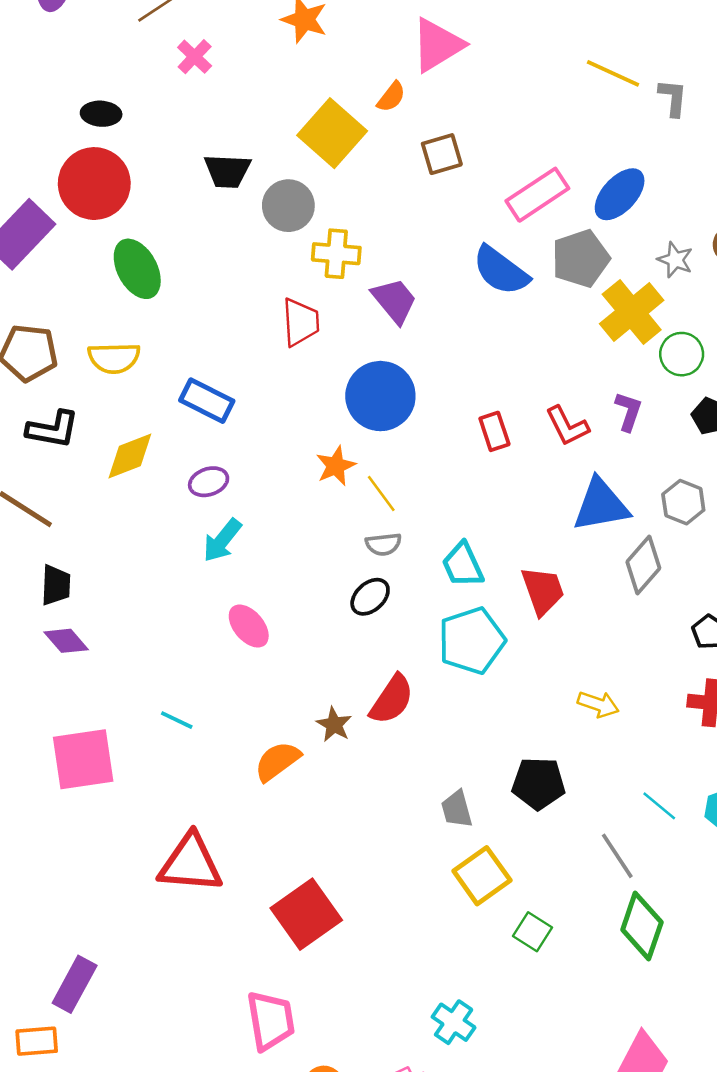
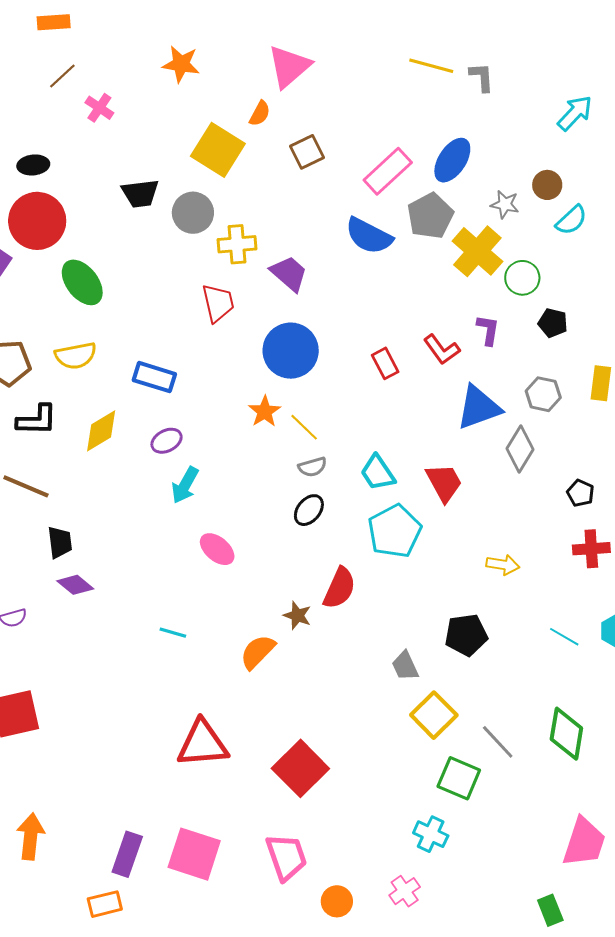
pink square: (83, 759) -> (194, 854), moved, turned 36
gray line: (617, 856) -> (498, 742), moved
green square: (533, 932) -> (459, 778), moved, size x1.4

